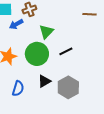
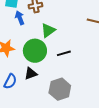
blue arrow: (16, 24) -> (20, 18), turned 88
black triangle: (44, 81) -> (31, 73), moved

